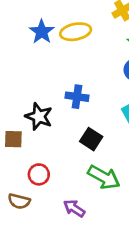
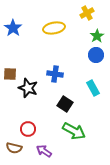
blue star: (42, 32) -> (13, 28), moved
brown square: (13, 139) -> (10, 74), moved
purple arrow: (74, 208) -> (44, 151), moved

